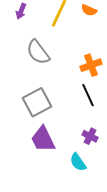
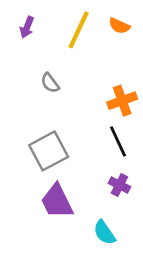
gray semicircle: (38, 52) -> (50, 83), size x0.6
purple cross: (90, 136) -> (119, 185), moved

